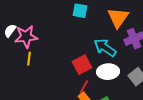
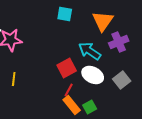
yellow line: (29, 59) -> (14, 79), moved
white ellipse: (108, 72) -> (93, 75), turned 30

